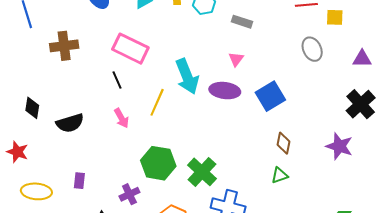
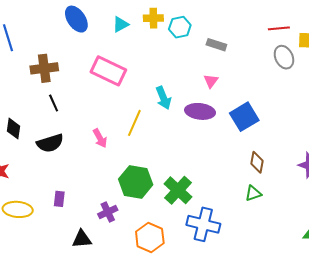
gray ellipse: (312, 49) -> (284, 57), moved
cyan arrow: (187, 76) -> (163, 98), size x0.7
black line: (117, 80) -> (54, 103), moved

